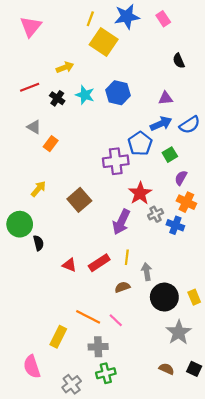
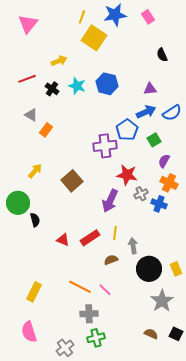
red star: (140, 193) -> (127, 175), turned -30
yellow rectangle: (58, 337) -> (34, 292), moved

